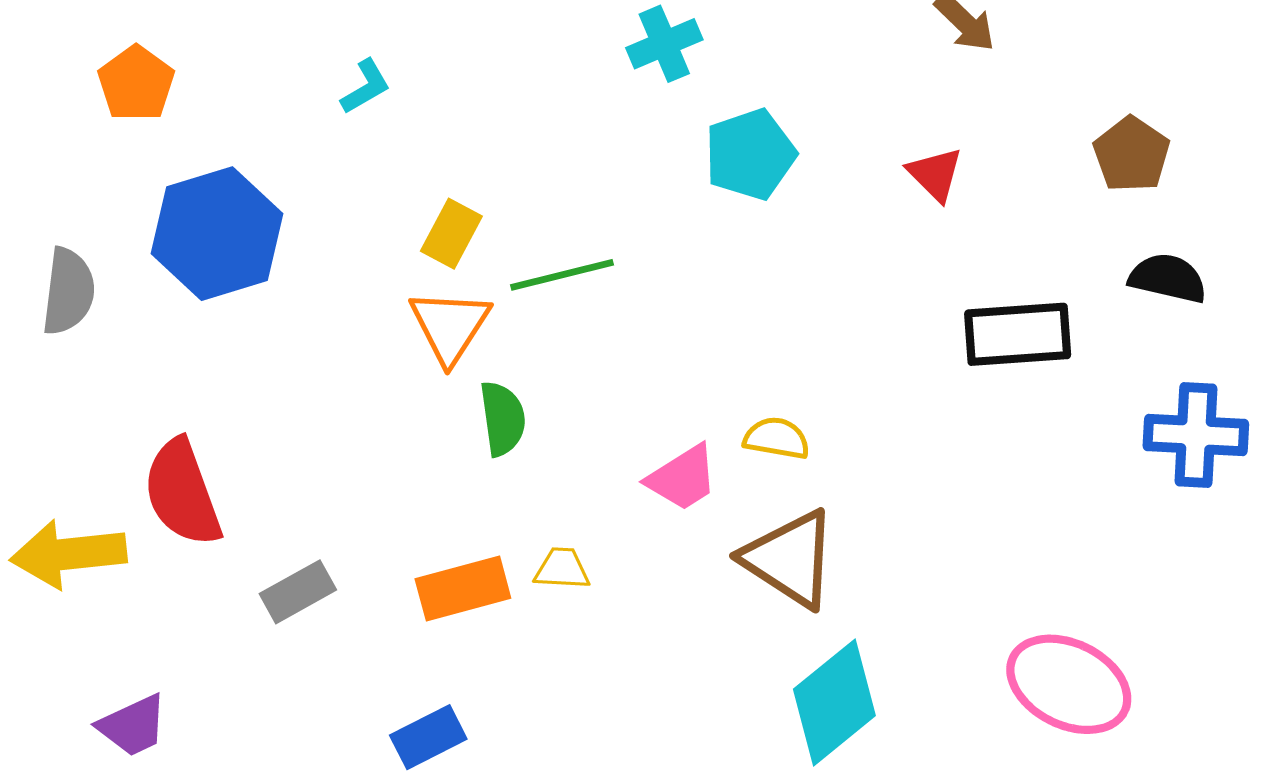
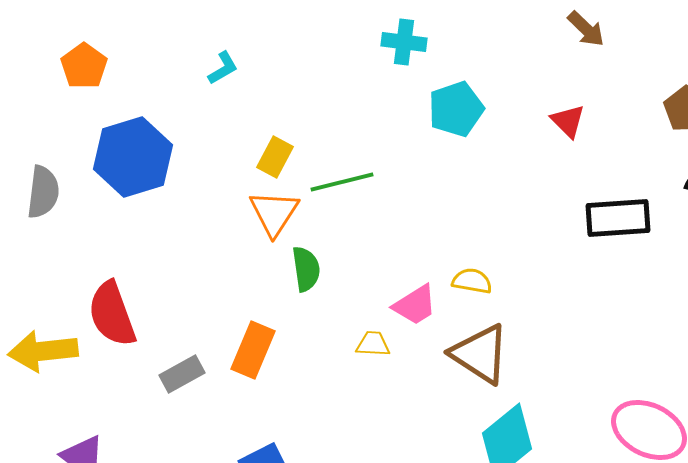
cyan cross: (664, 44) -> (404, 42), turned 30
yellow trapezoid: (562, 569) -> (373, 344), moved
orange rectangle: (463, 589) -> (253, 350), moved, turned -52

